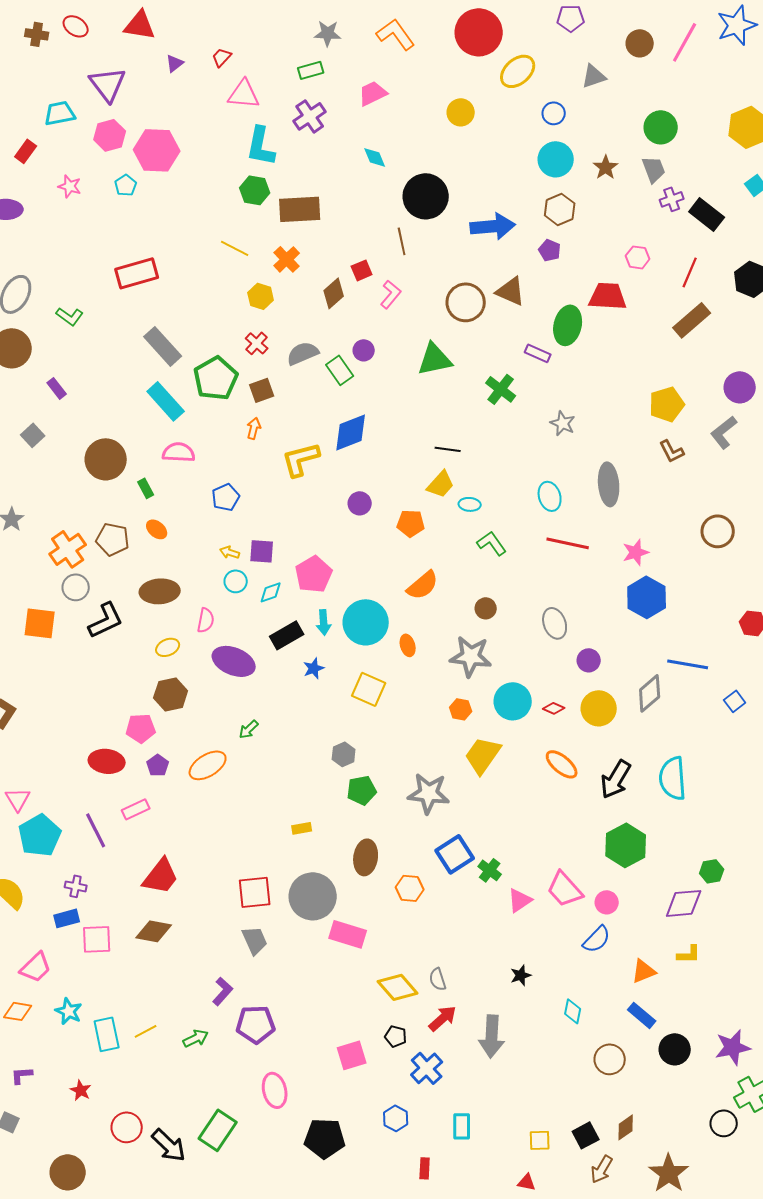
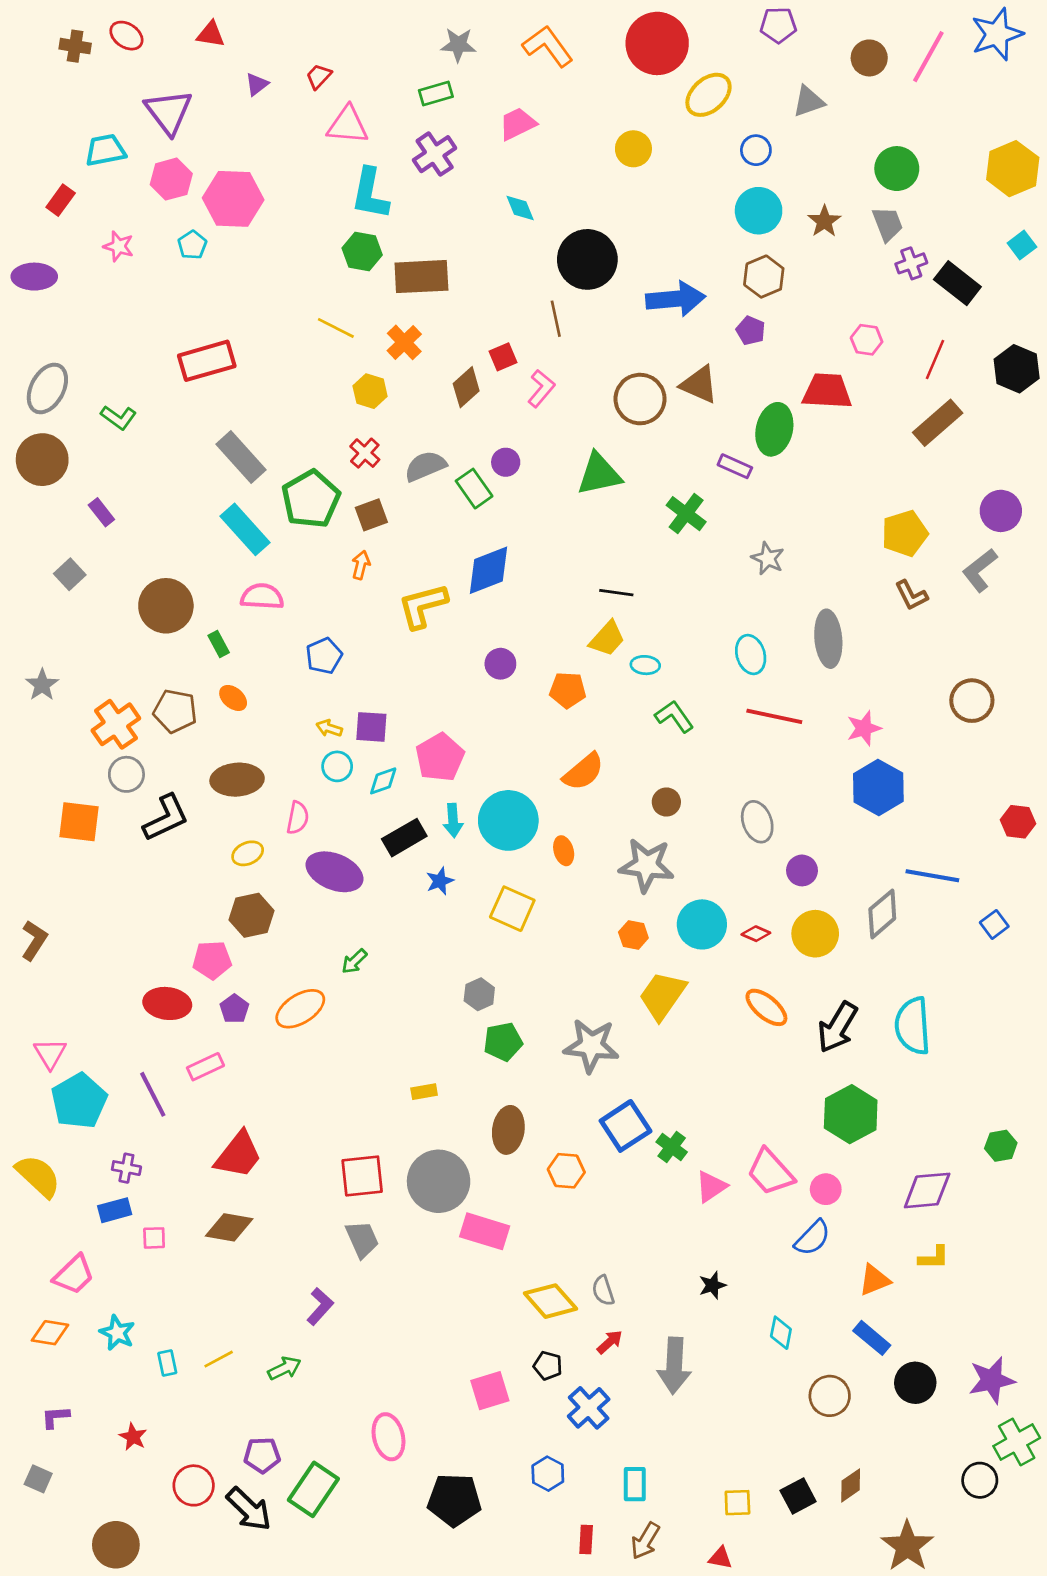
red triangle: (140, 25) -> (211, 34), size x0.7
green hexagon: (712, 871) -> (1001, 1146), moved
pink square: (97, 939) -> (154, 1238), size x0.6
red arrow: (443, 1018) -> (610, 1342), size x0.7
purple pentagon: (256, 1024) -> (262, 1455), moved, size x0.7
cyan rectangle: (107, 1034) -> (167, 1363), size x0.6
brown arrow: (602, 1169) -> (645, 1541), moved

